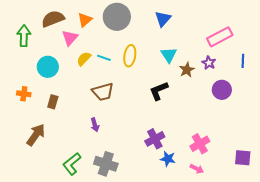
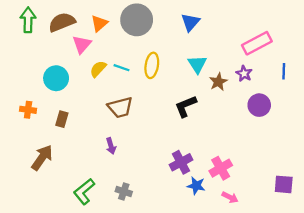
green arrow: (24, 36) -> (28, 20), moved
pink cross: (200, 144) -> (221, 168), moved
gray cross: (106, 164) -> (124, 191), size x0.6

